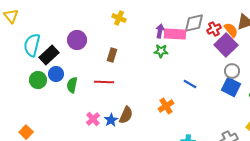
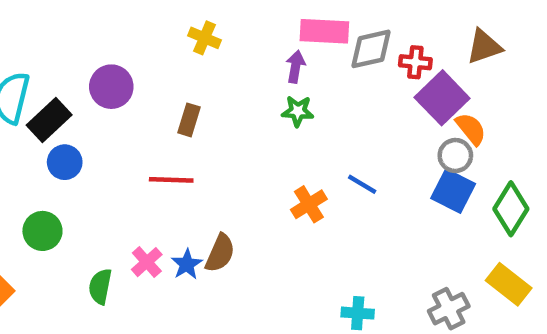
red cross: (214, 29) -> (415, 62), turned 32
orange semicircle: (231, 30) -> (471, 129), moved
pink rectangle: (175, 34) -> (324, 31), moved
green circle: (38, 80) -> (42, 231), moved
green semicircle: (72, 85) -> (100, 286), moved
orange cross: (166, 106) -> (309, 204), moved

